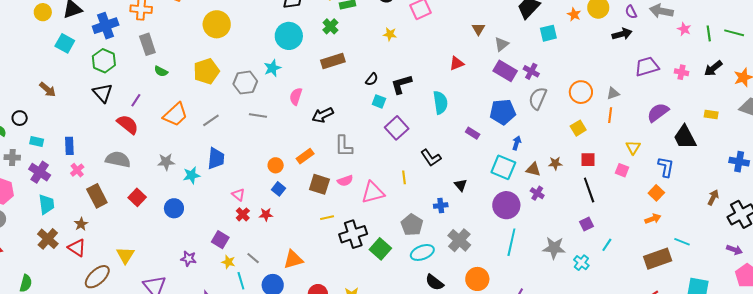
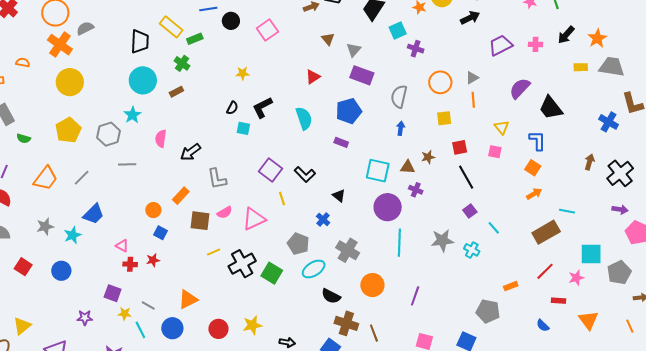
yellow star: (390, 34) -> (243, 73), moved
brown rectangle: (333, 61) -> (176, 92), moved, size x0.6
purple cross: (531, 71) -> (416, 49), moved
blue pentagon: (503, 112) -> (349, 111), moved
yellow rectangle: (711, 114) -> (581, 67), moved
purple square: (397, 128) -> (271, 170), moved
yellow square: (578, 128) -> (444, 118), turned 35
blue arrow: (517, 143) -> (401, 128), moved
blue trapezoid: (216, 158) -> (94, 214), turned 50
blue cross: (739, 162) -> (609, 122), turned 30
blue cross: (441, 206) -> (323, 219), turned -32
red cross: (243, 214) -> (130, 264), turned -32
cyan line: (607, 245) -> (494, 228), turned -64
yellow triangle: (125, 255) -> (22, 326), turned 30

